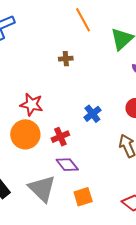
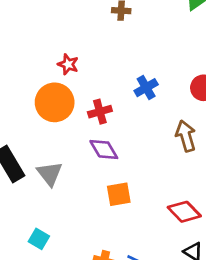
red star: (32, 104) -> (68, 64), size x0.7
gray triangle: (42, 189) -> (50, 174), moved, size x0.7

